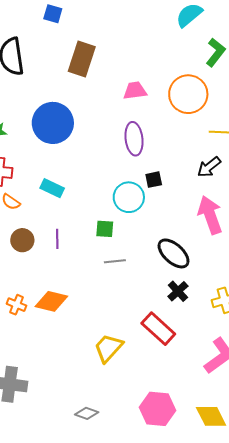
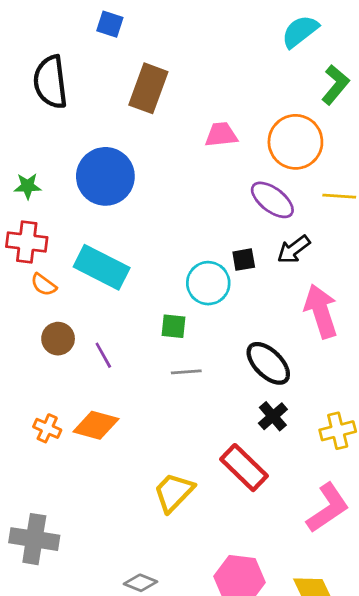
purple ellipse: (134, 139) -> (272, 200), moved, turned -48
black arrow: (209, 167) -> (294, 249), moved
cyan rectangle: (52, 188) -> (102, 267), size x1.6
purple line: (57, 239) -> (103, 355), moved, turned -30

